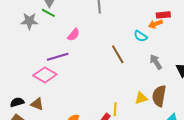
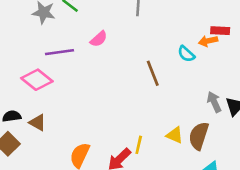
purple line: (58, 57) -> (59, 52), moved
gray arrow: (156, 62) -> (214, 102), moved
pink diamond: (45, 75) -> (37, 80), moved
yellow triangle: (141, 98) -> (175, 135), turned 32

